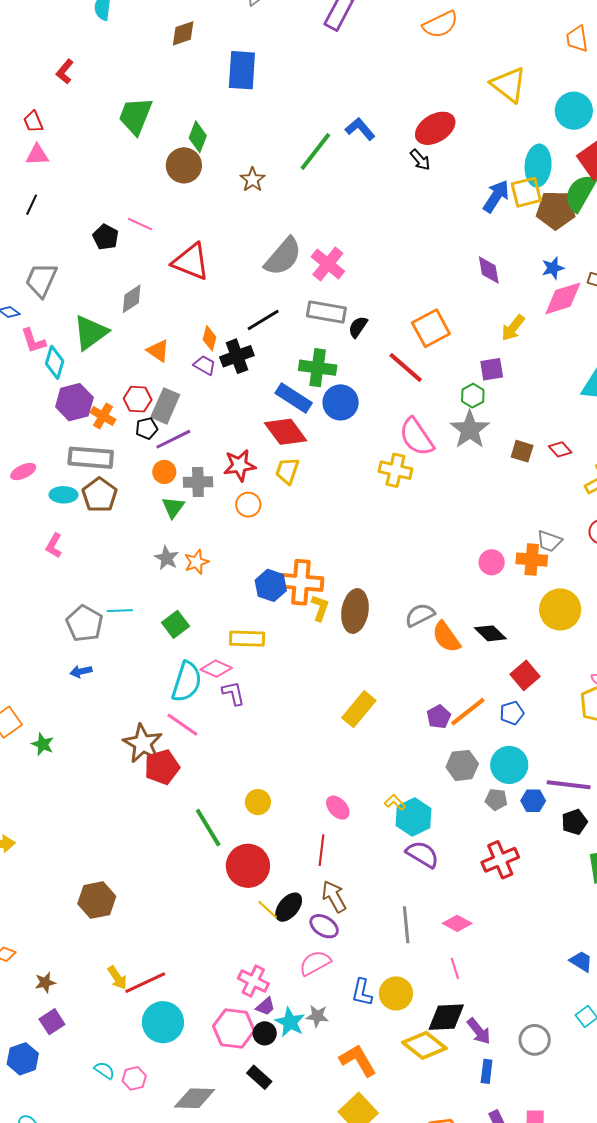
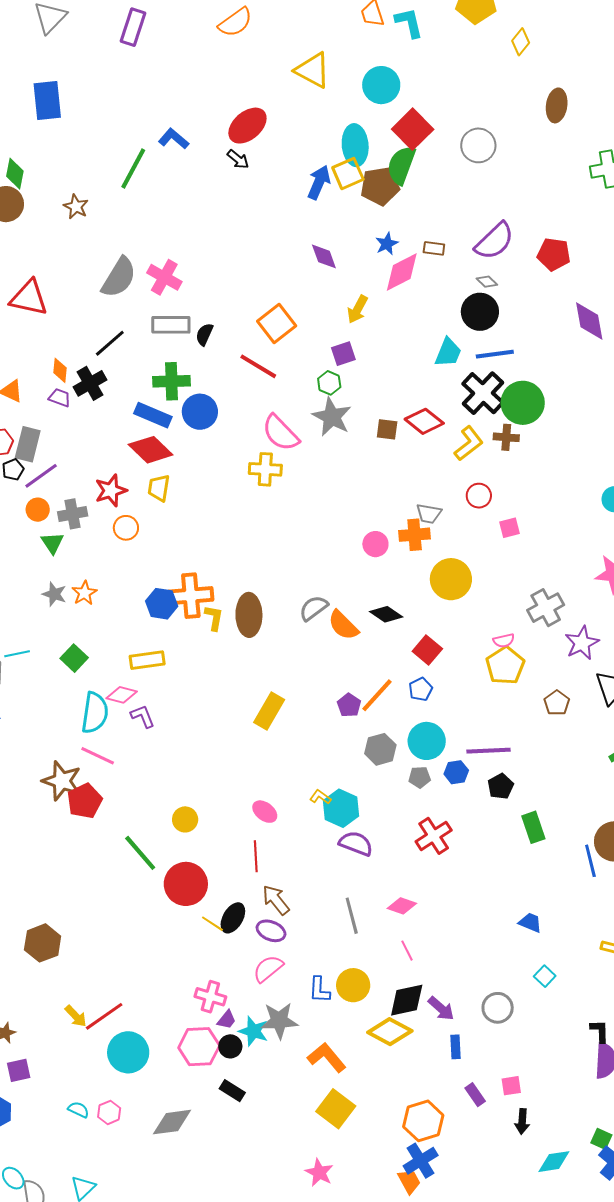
red diamond: (560, 449) -> (424, 421), size x1.6
gray star: (317, 1016) -> (279, 1021), size x1.6
purple square: (52, 1022) -> (19, 1070), turned 30

